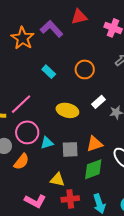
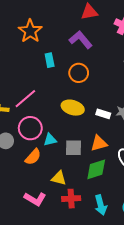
purple L-shape: (52, 29) -> (81, 40), moved
orange circle: (85, 69) -> (79, 73), moved
cyan rectangle: (49, 72) -> (50, 60), moved, turned 32
white rectangle: (99, 102) -> (103, 114), moved, turned 56
orange semicircle: (21, 162) -> (33, 157), moved

